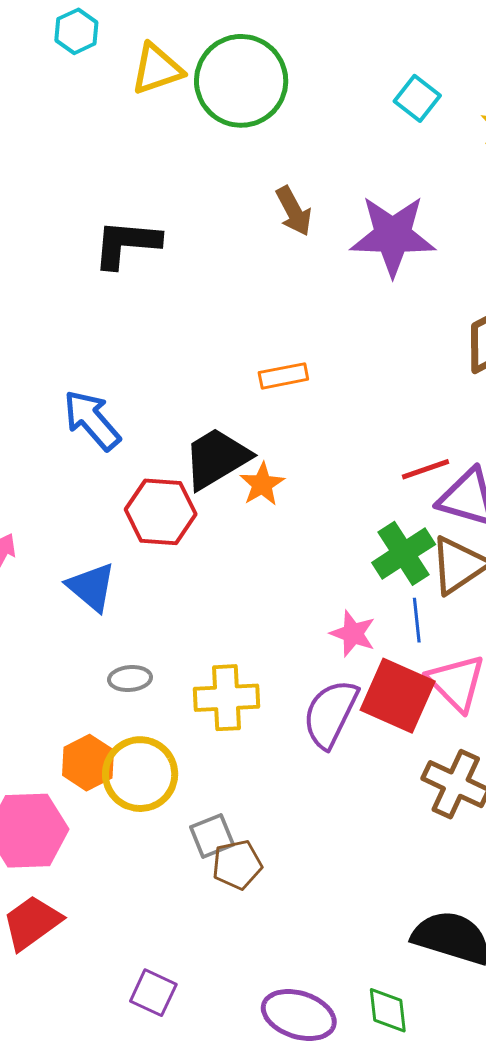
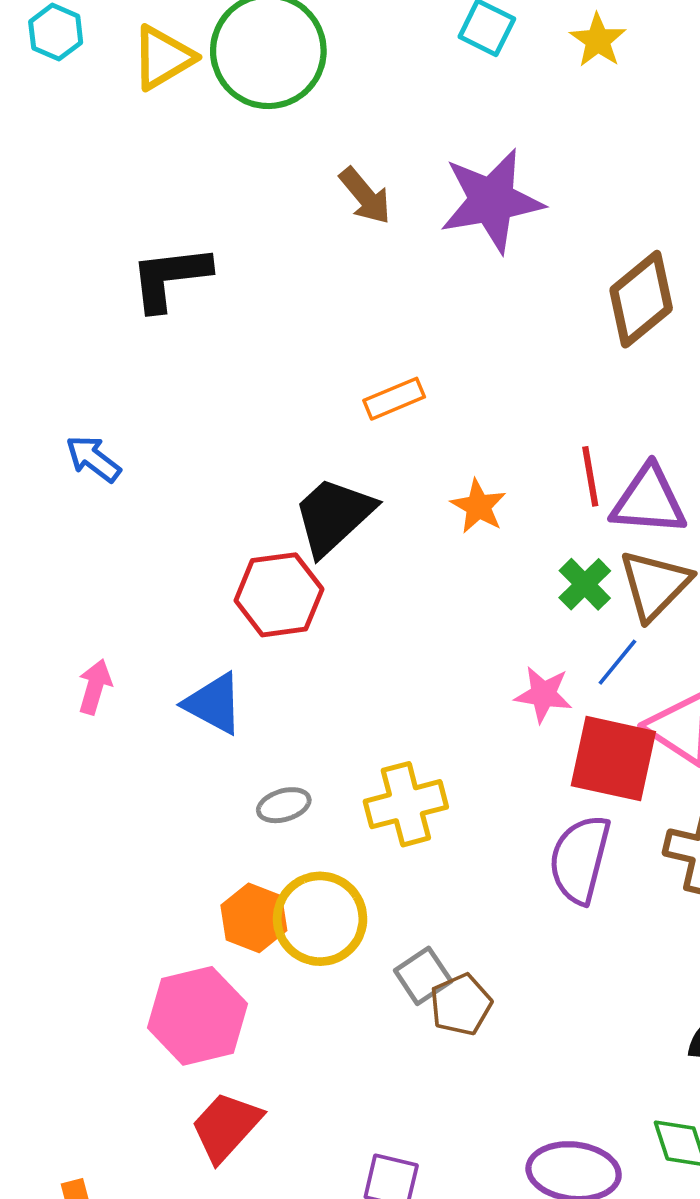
blue arrow: (92, 420) -> (93, 459), moved, size x0.7
red line: (426, 469) -> (590, 476), turned -69
orange star: (262, 484) -> (478, 506), moved
green cross: (404, 553) -> (585, 584), size x0.7
blue line: (417, 620) -> (617, 662), turned 57
purple semicircle: (330, 714) -> (580, 859), moved

